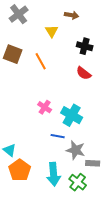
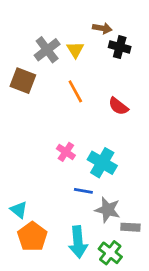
gray cross: (19, 14) -> (47, 50), moved
black cross: (85, 46) -> (120, 47), moved
orange line: (41, 61) -> (75, 91), moved

